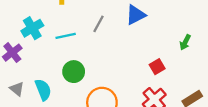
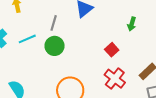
green circle: (74, 72) -> (55, 46), moved

